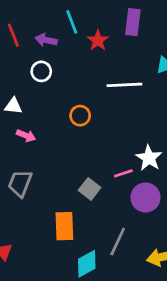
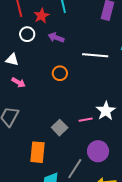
purple arrow: (46, 40) -> (56, 38), moved
red star: (98, 40) -> (41, 16), moved
white circle: (41, 71) -> (27, 34), moved
purple circle: (145, 197) -> (98, 151), moved

